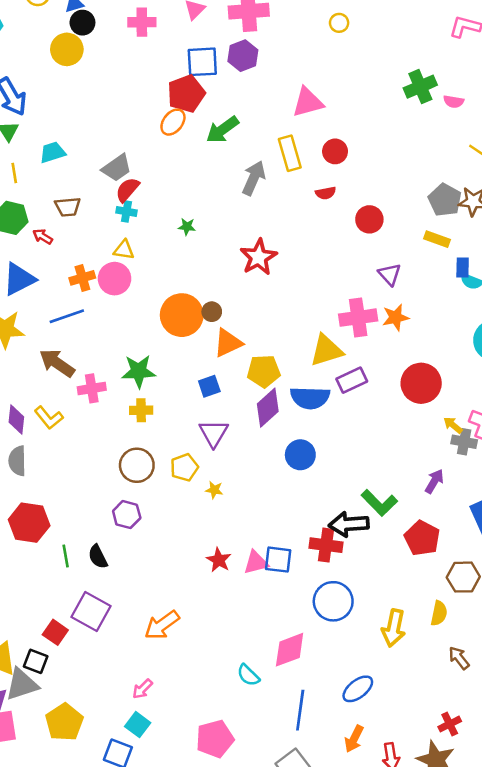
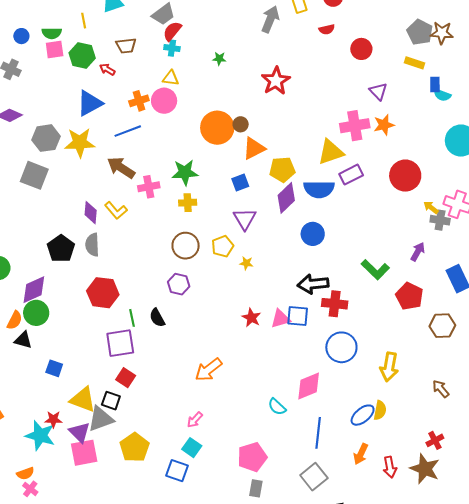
black arrow: (349, 524) -> (313, 284), moved
purple square: (91, 611) -> (120, 343), moved, turned -36
yellow semicircle: (439, 613) -> (380, 410), moved

